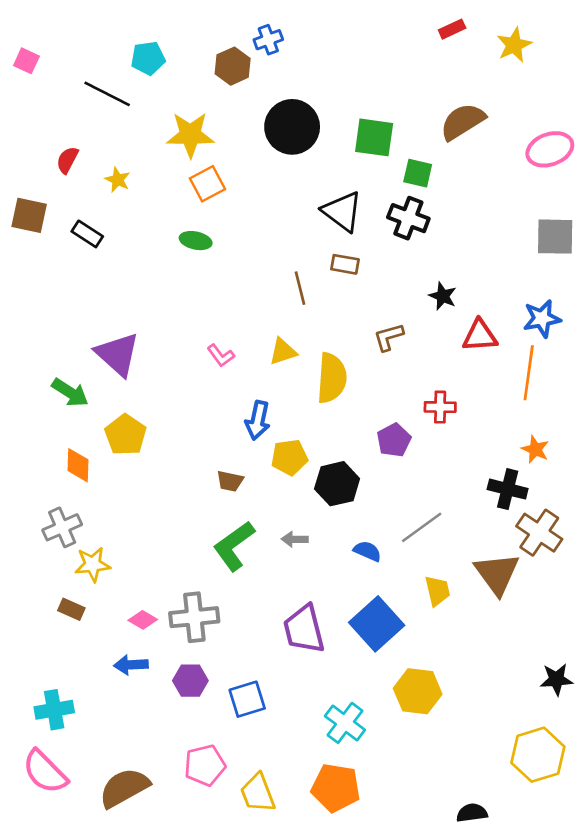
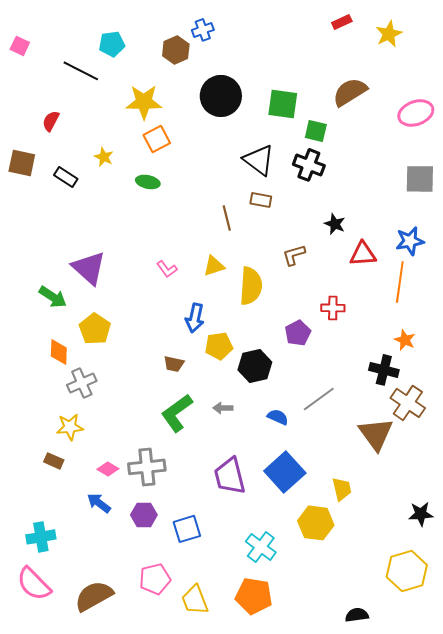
yellow star: (118, 180) -> (104, 157), moved
gray cross: (62, 527) -> (82, 383), moved
yellow trapezoid: (437, 591) -> (342, 489), moved
blue arrow: (131, 665) -> (99, 503), turned 40

